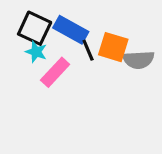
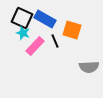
black line: (88, 50) -> (55, 41), moved
gray semicircle: (138, 60) -> (89, 67), moved

